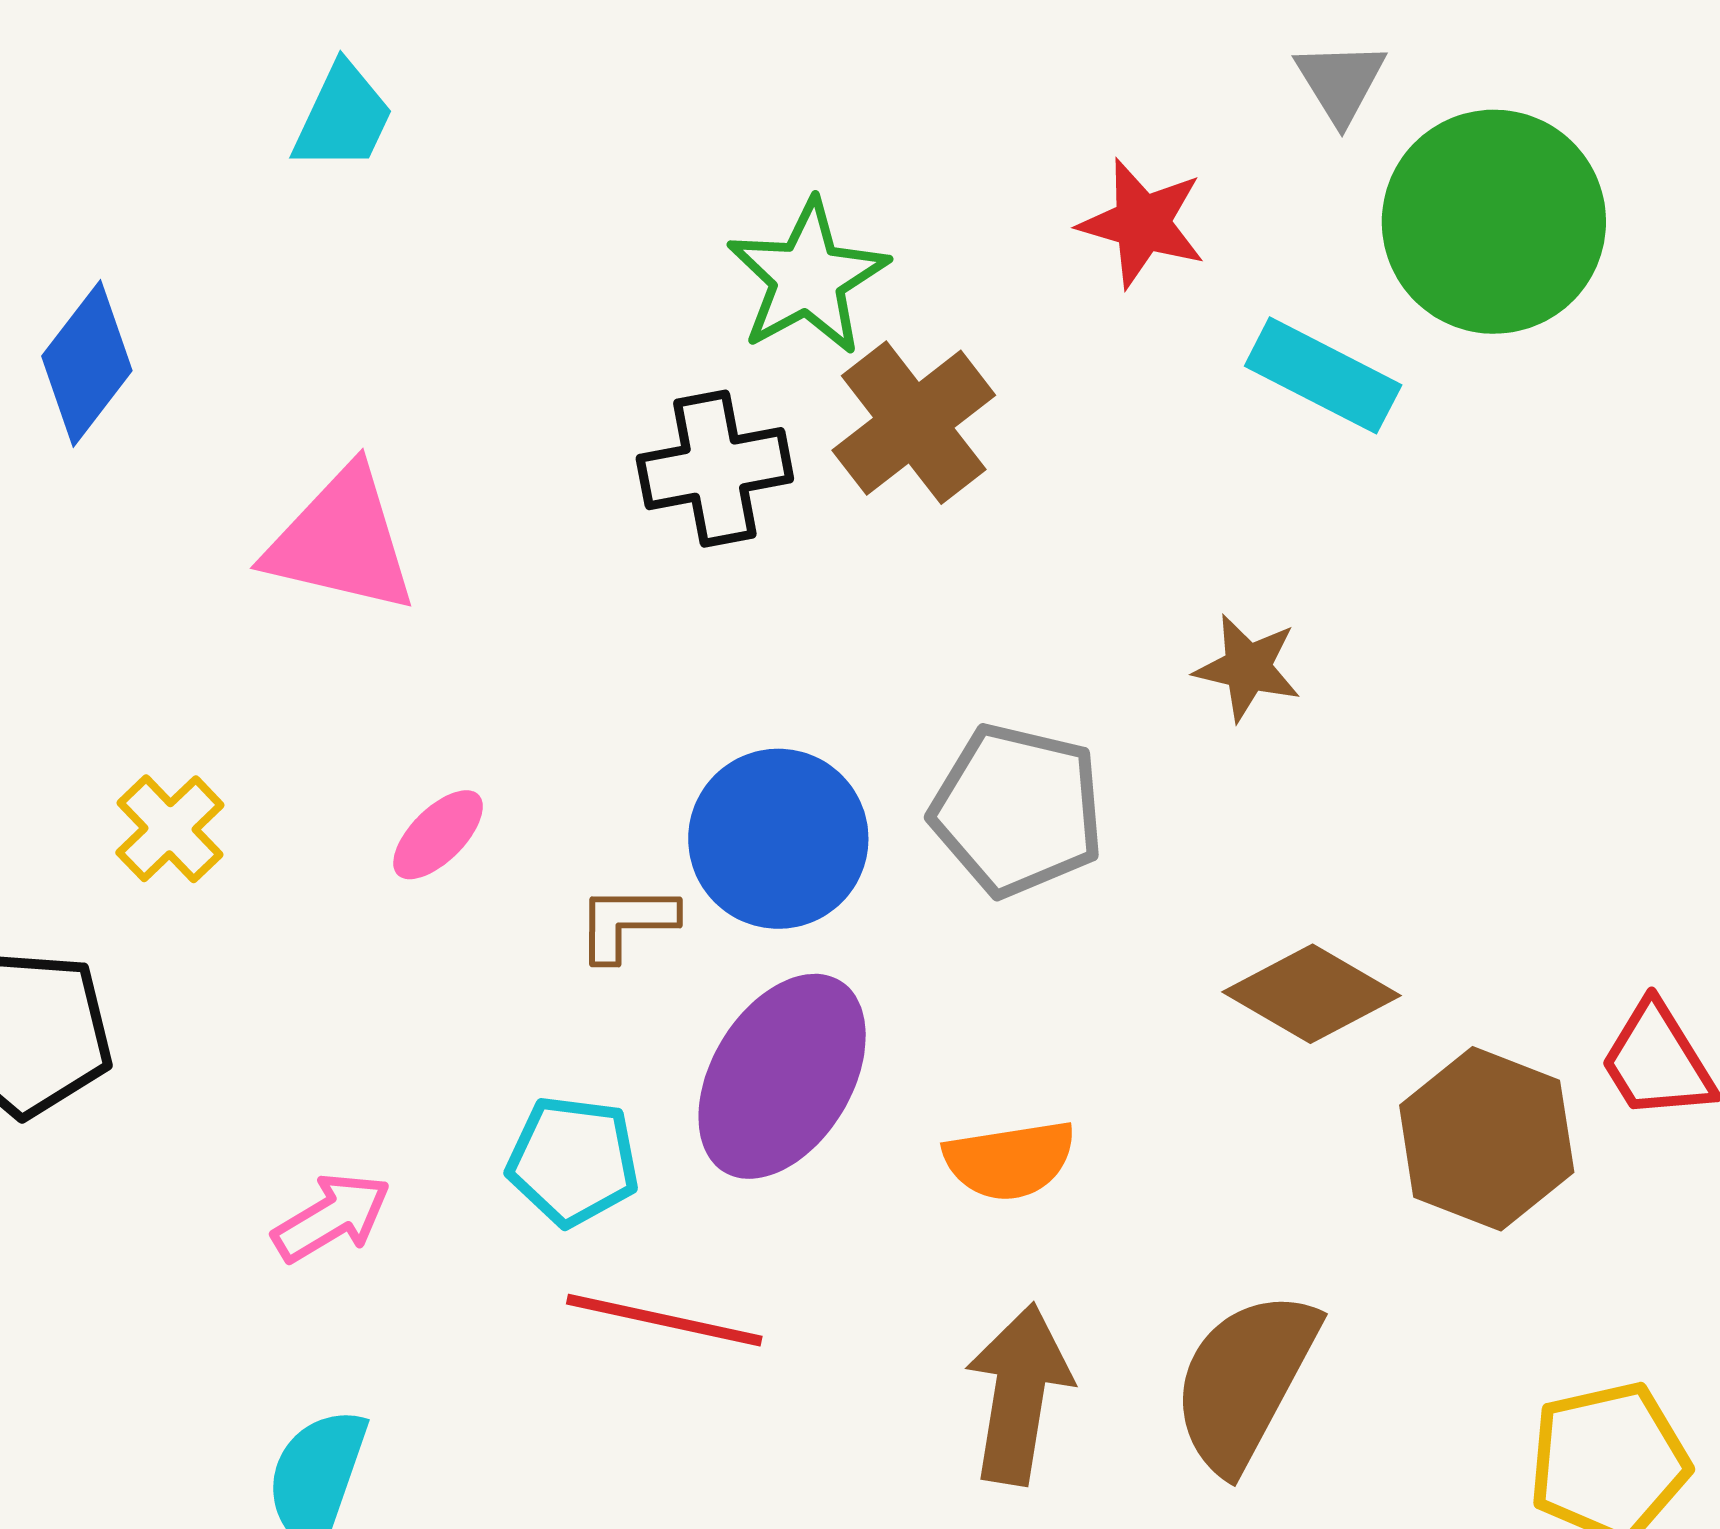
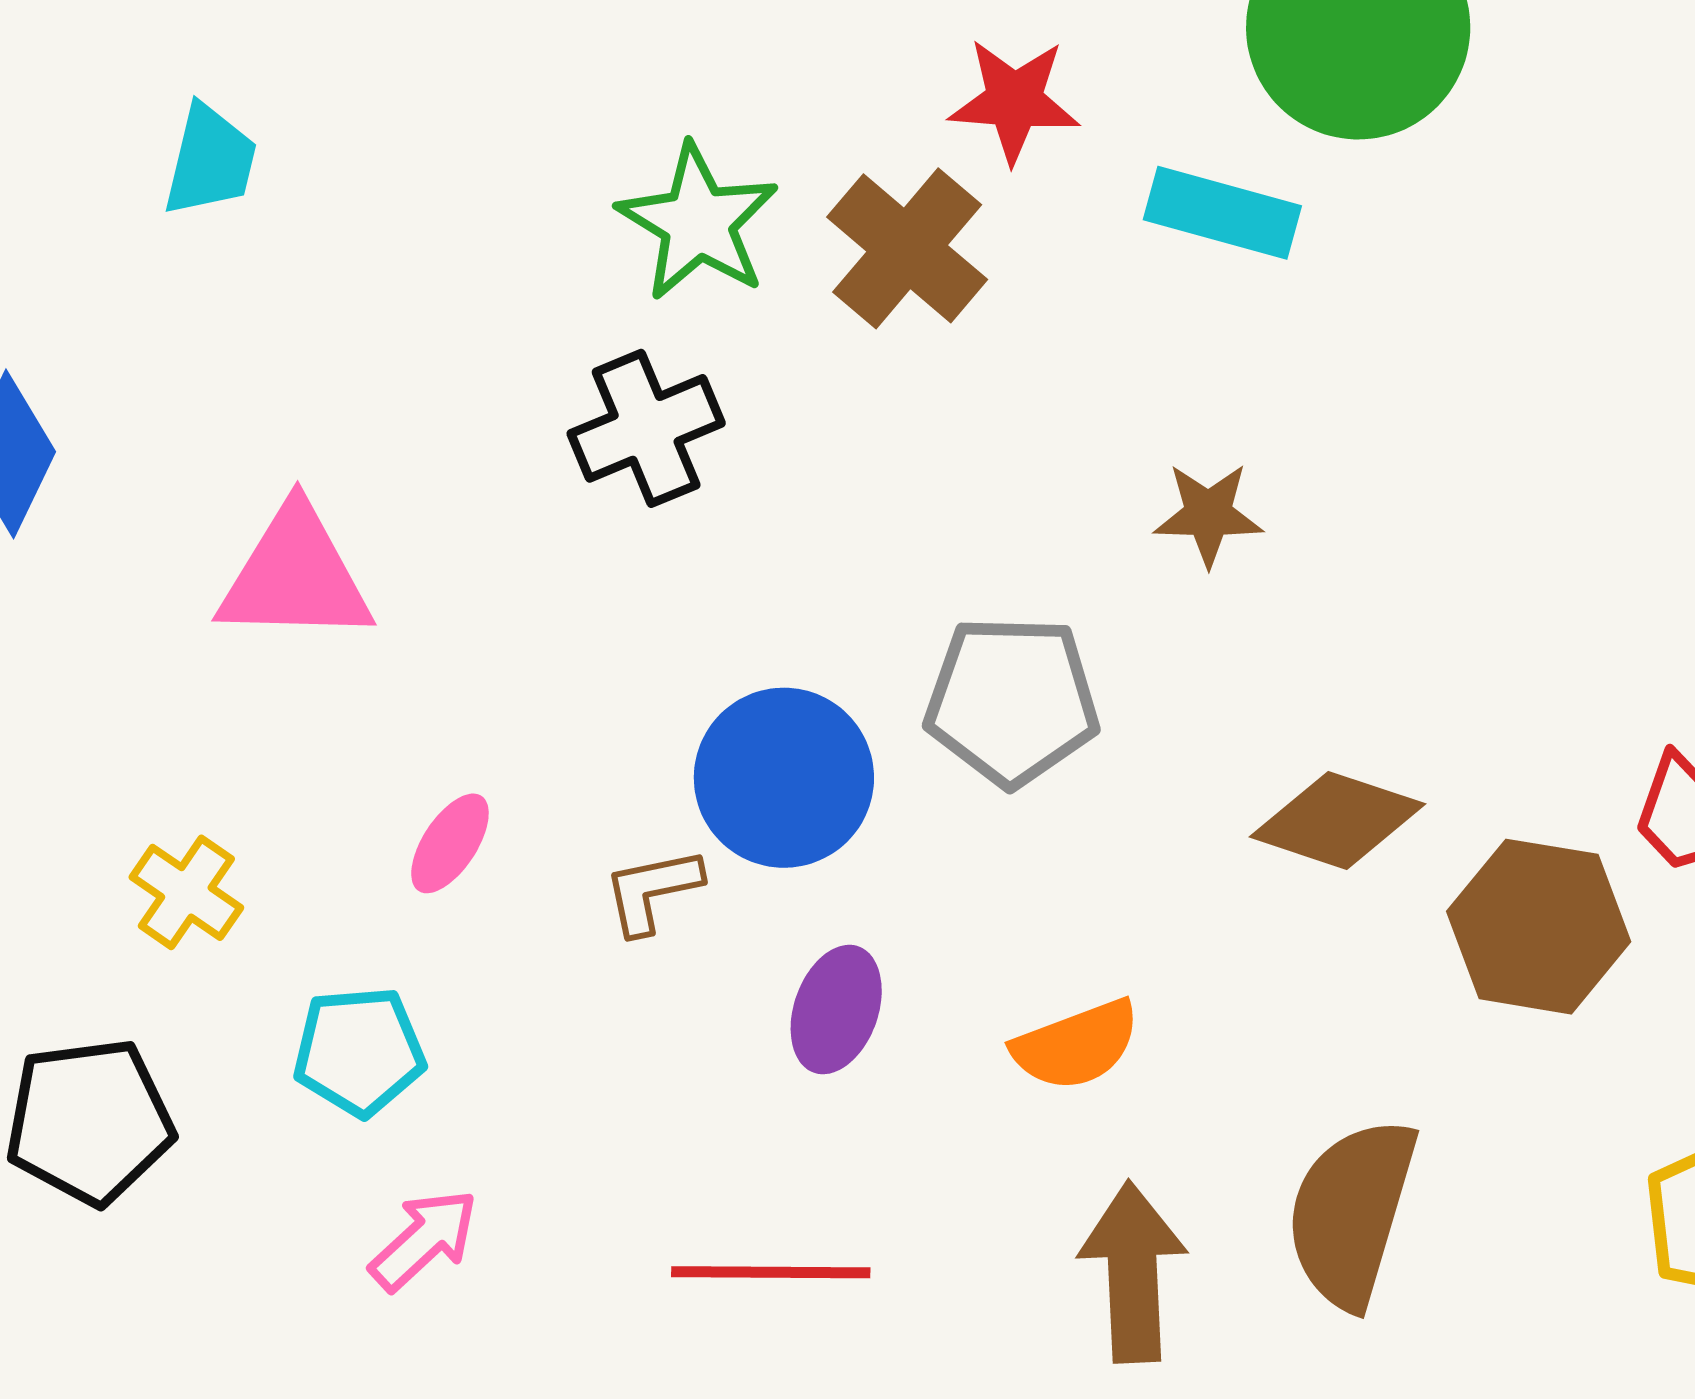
brown cross: (914, 423) -> (907, 248), moved
purple ellipse: (782, 1076) -> (836, 1010), size x0.6
cyan pentagon: (573, 1161) -> (359, 1051), moved

